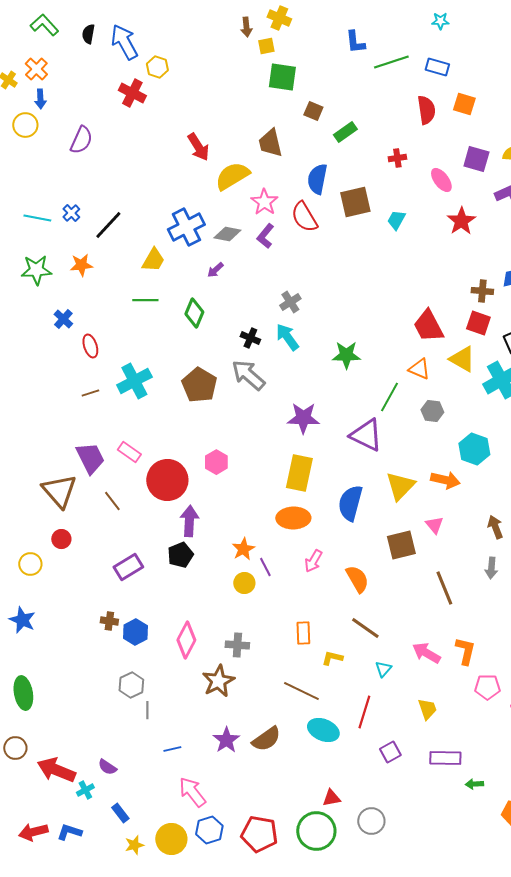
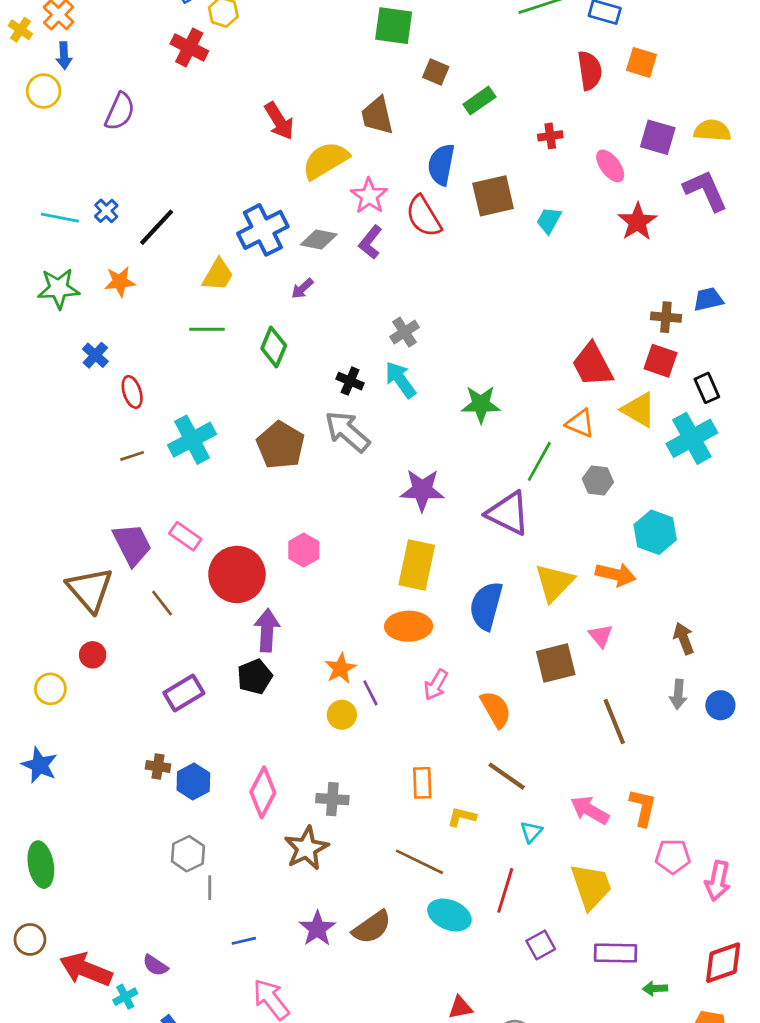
yellow trapezoid: (427, 709) -> (591, 886), size x1.6

